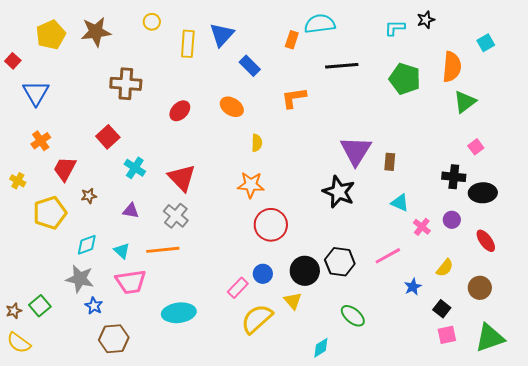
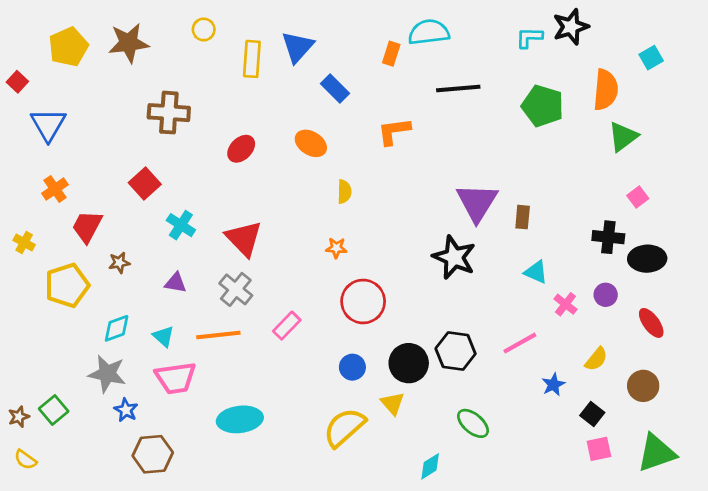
black star: (426, 20) -> (571, 27), size x1.5
orange star: (251, 185) -> (336, 248), size x0.6
pink rectangle: (238, 288) -> (287, 326), moved
yellow semicircle: (19, 343) -> (25, 460), size x0.7

